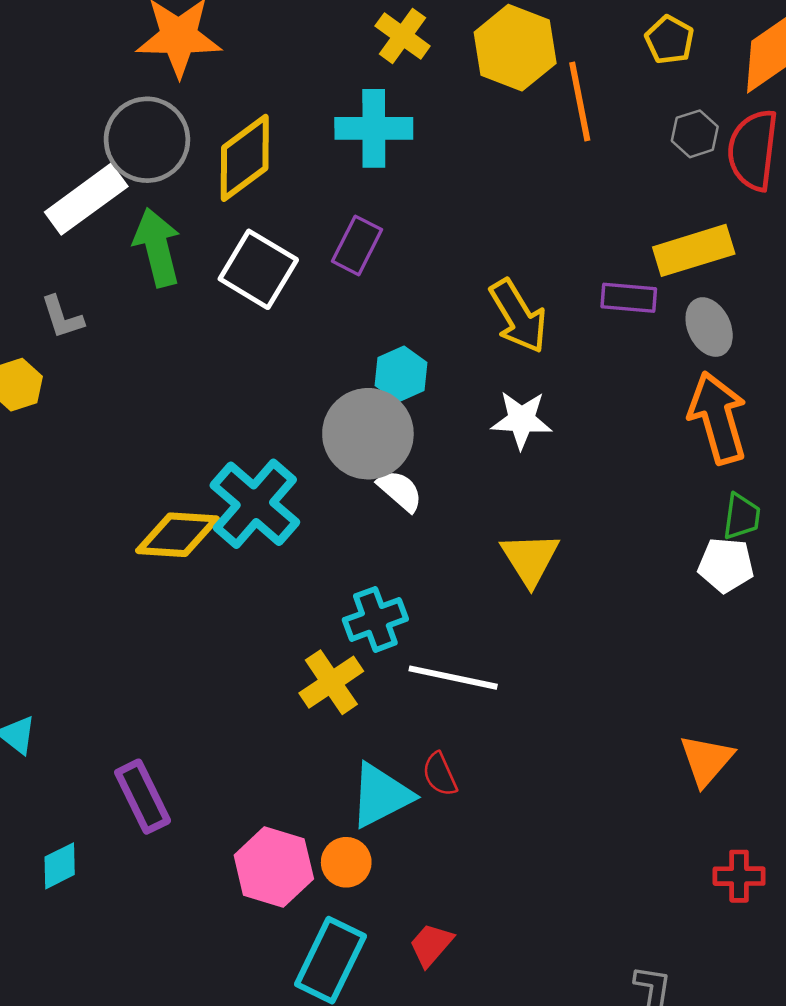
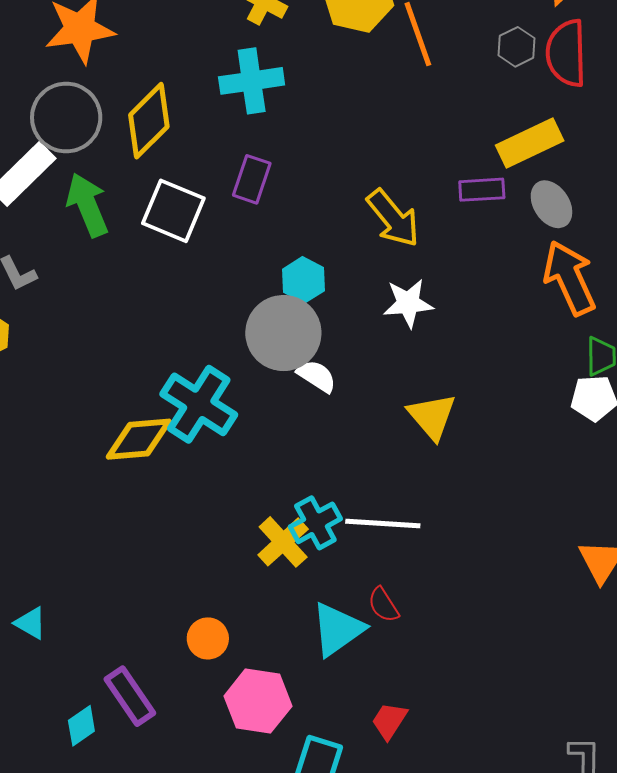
cyan cross: (375, 619) -> (315, 523), moved
purple rectangle: (143, 797) -> (130, 696), moved
orange circle: (346, 862) -> (208, 638), moved
red trapezoid: (431, 945) -> (389, 721), moved

